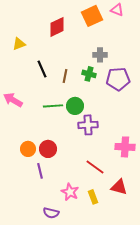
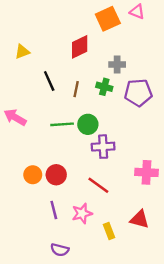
red diamond: (57, 27) -> (80, 47), moved
red line: (95, 167) -> (98, 185), moved
purple line: (40, 171) -> (54, 210), moved
pink star: (70, 192) -> (82, 213), moved, turned 30

